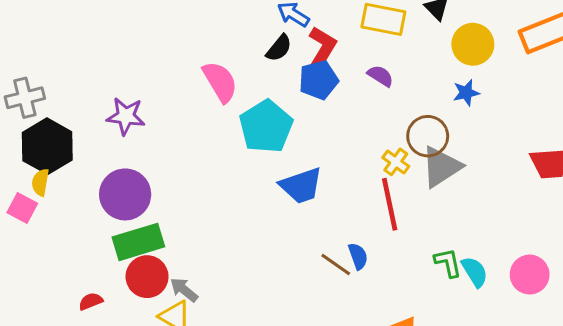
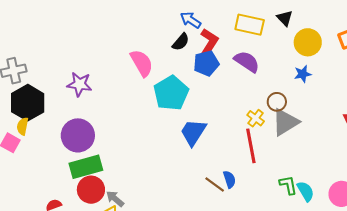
purple semicircle: (380, 76) -> (247, 62), size x1.5
brown circle: (428, 136) -> (277, 102), size x0.7
blue trapezoid: (301, 186) -> (193, 132), turned 140

